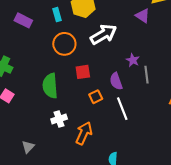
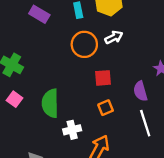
white arrow: (104, 34) -> (114, 37), moved, size x0.6
green semicircle: (50, 86) -> (50, 103), moved
orange square: (96, 97) -> (106, 108), moved

